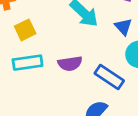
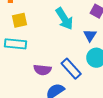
purple semicircle: (70, 64) -> (42, 70), moved

